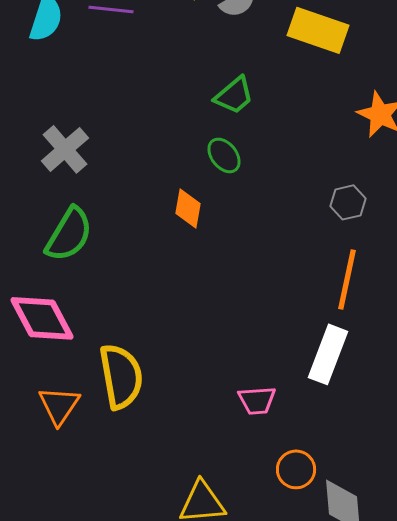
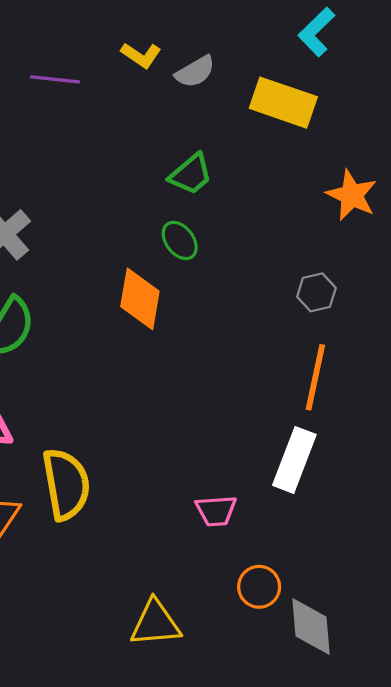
orange diamond: (188, 208) -> (140, 299), size x1.4

